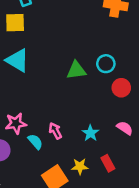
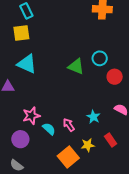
green triangle: (76, 70) -> (76, 66), turned 36
pink arrow: (55, 131) -> (69, 125), moved

